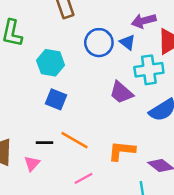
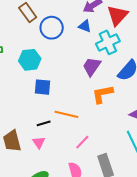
blue circle: (99, 43) -> (52, 28), moved
purple trapezoid: (121, 92) -> (92, 66), turned 100
orange L-shape: (122, 151) -> (102, 94), moved

